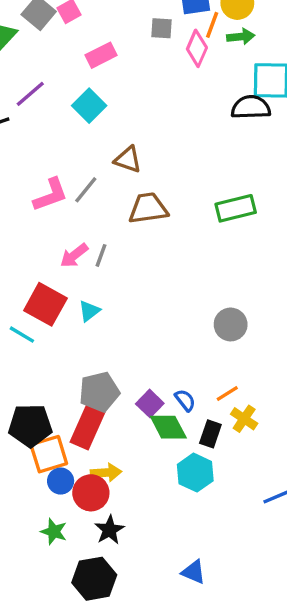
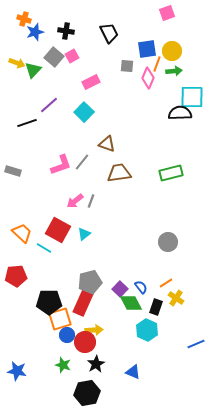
blue triangle: (194, 572) -> (133, 372), moved

